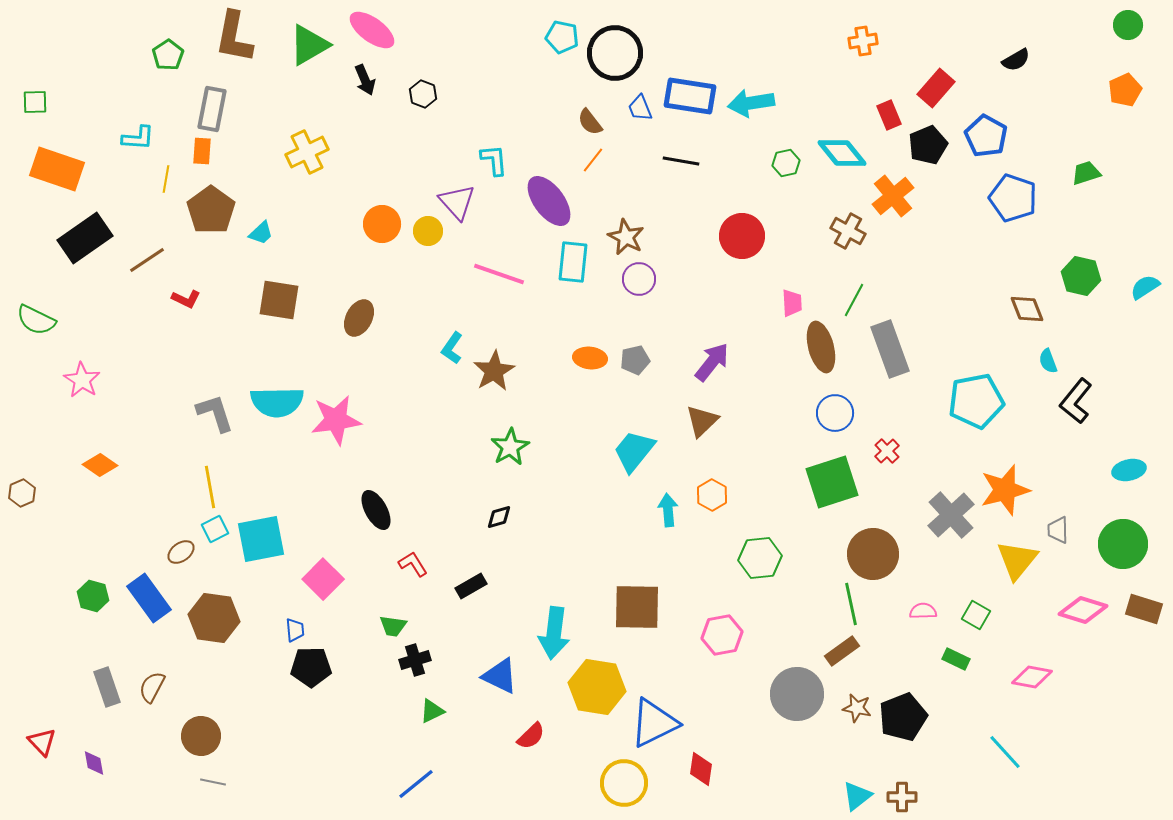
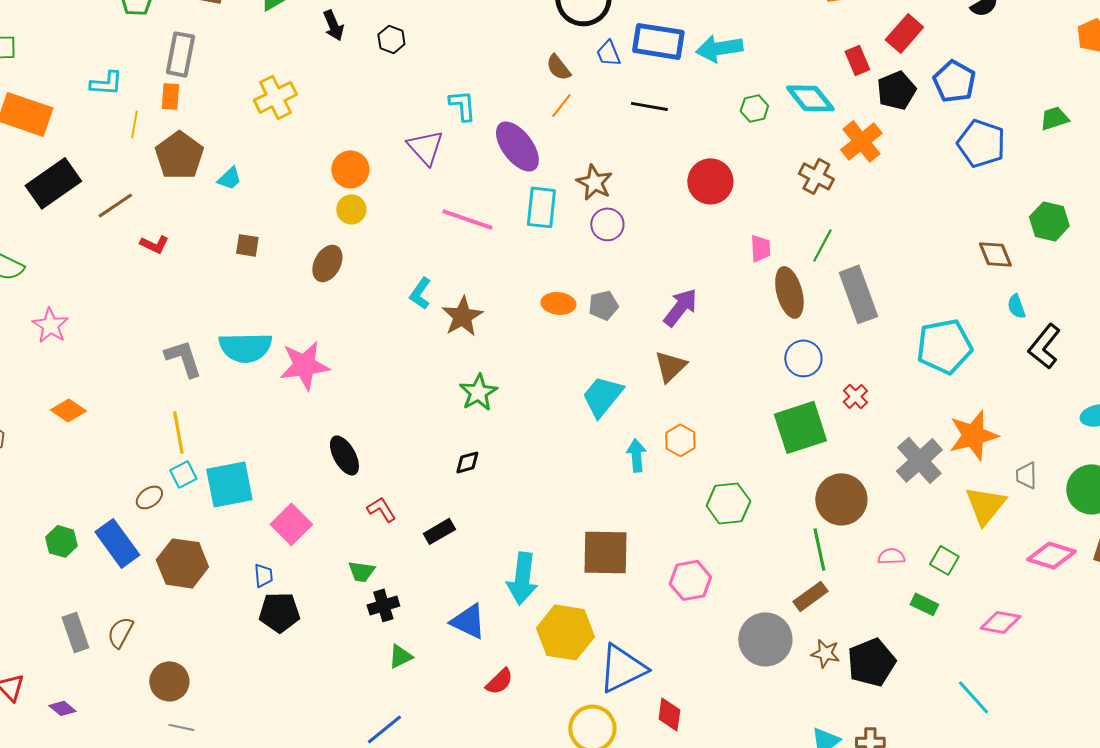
yellow circle: (428, 231) -> (351, 209), moved
brown square: (279, 300) -> (247, 245), size x0.6
purple diamond: (94, 763) -> (62, 708), turned -40

